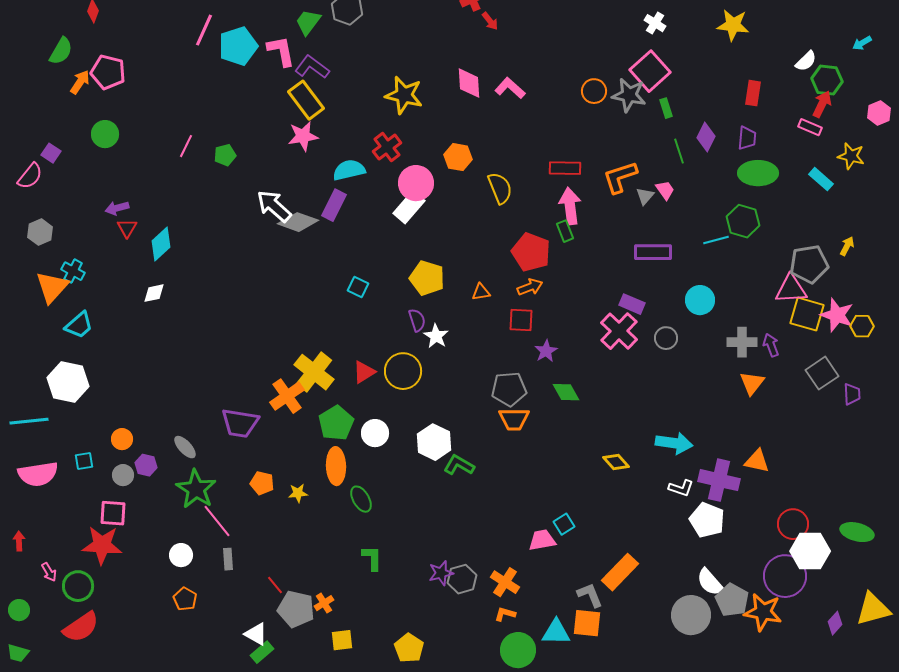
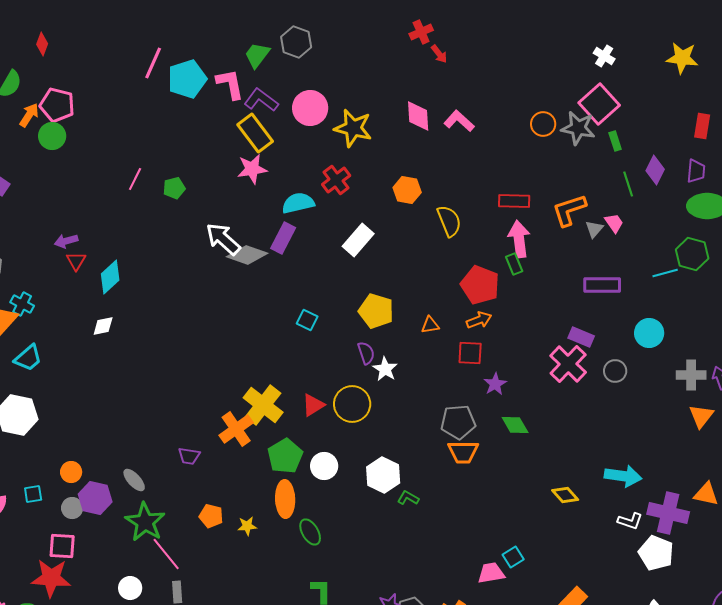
green circle: (105, 134) -> (52, 136), moved
pink circle: (416, 183) -> (310, 108), moved
purple trapezoid: (240, 423) -> (189, 456), size x0.6
purple hexagon: (146, 465) -> (95, 498), size x1.5
green L-shape: (459, 465) -> (408, 498), size x0.7

